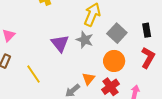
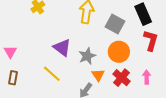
black rectangle: (147, 30) -> (143, 14), size x1.5
gray star: (85, 40) -> (87, 56), moved, turned -30
yellow line: (34, 74) -> (52, 74), moved

